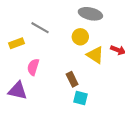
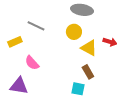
pink semicircle: (33, 67) -> (32, 63), turned -56
brown rectangle: (72, 79) -> (88, 72), moved

